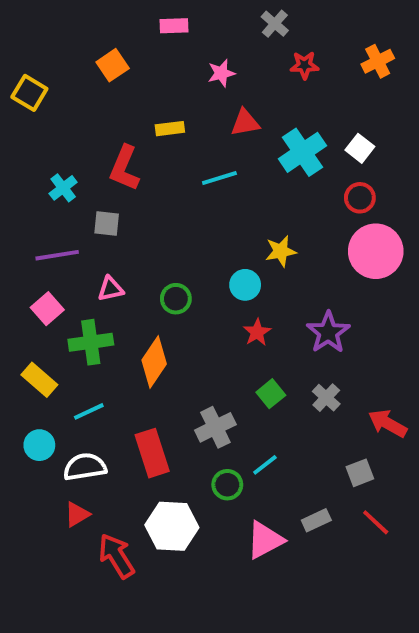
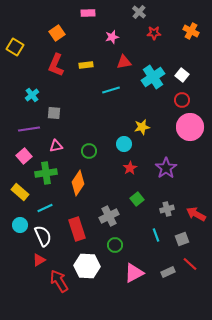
orange cross: (378, 61) -> (191, 31), turned -35
red L-shape: (124, 168) -> (56, 65), moved
gray cross: (326, 398) -> (167, 209), moved, turned 32
cyan line: (265, 465) -> (156, 235), moved, turned -72
white semicircle: (85, 467) -> (43, 236), turned 75
gray rectangle: (316, 520) -> (168, 272), moved

